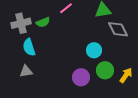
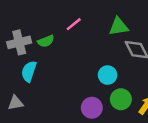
cyan semicircle: (29, 47) -> (29, 71), turned 36
gray triangle: (26, 71) -> (16, 103), moved

